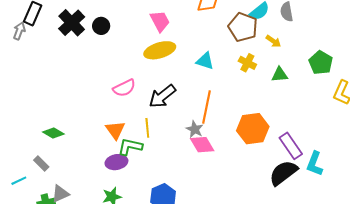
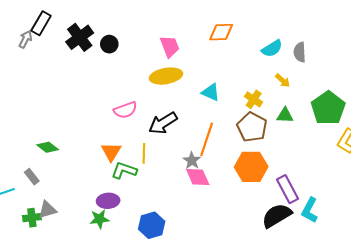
brown pentagon: (243, 27) -> (252, 127), moved
green pentagon: (321, 63) -> (328, 108), size x1.4
purple ellipse: (116, 162) -> (108, 201), moved

